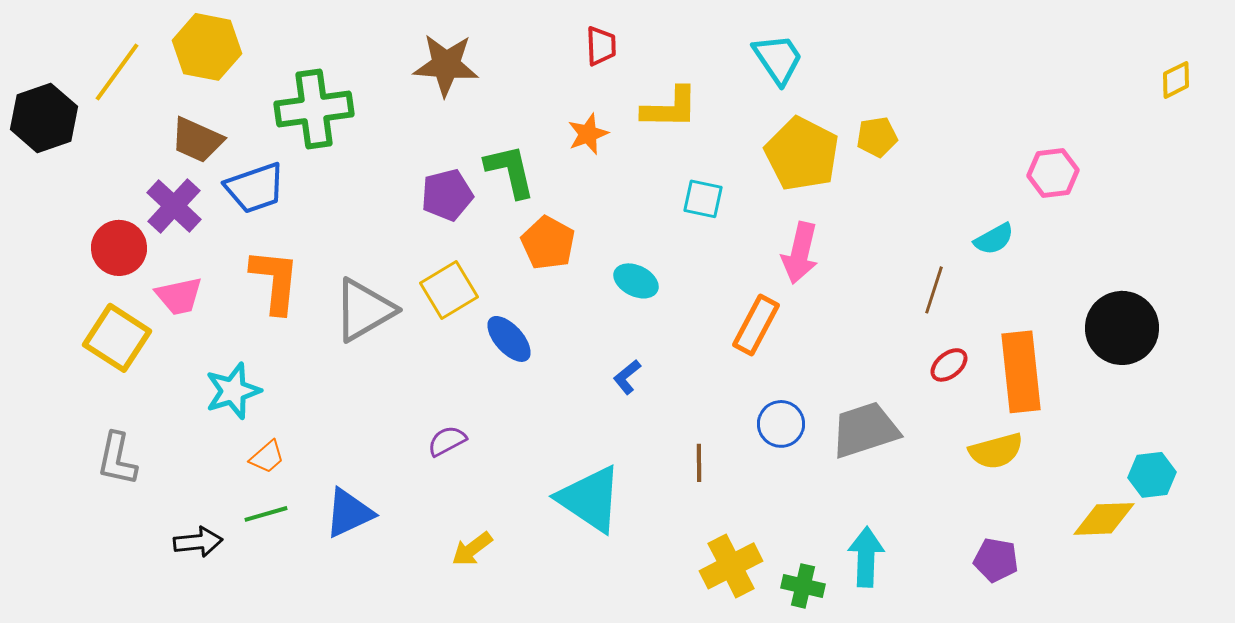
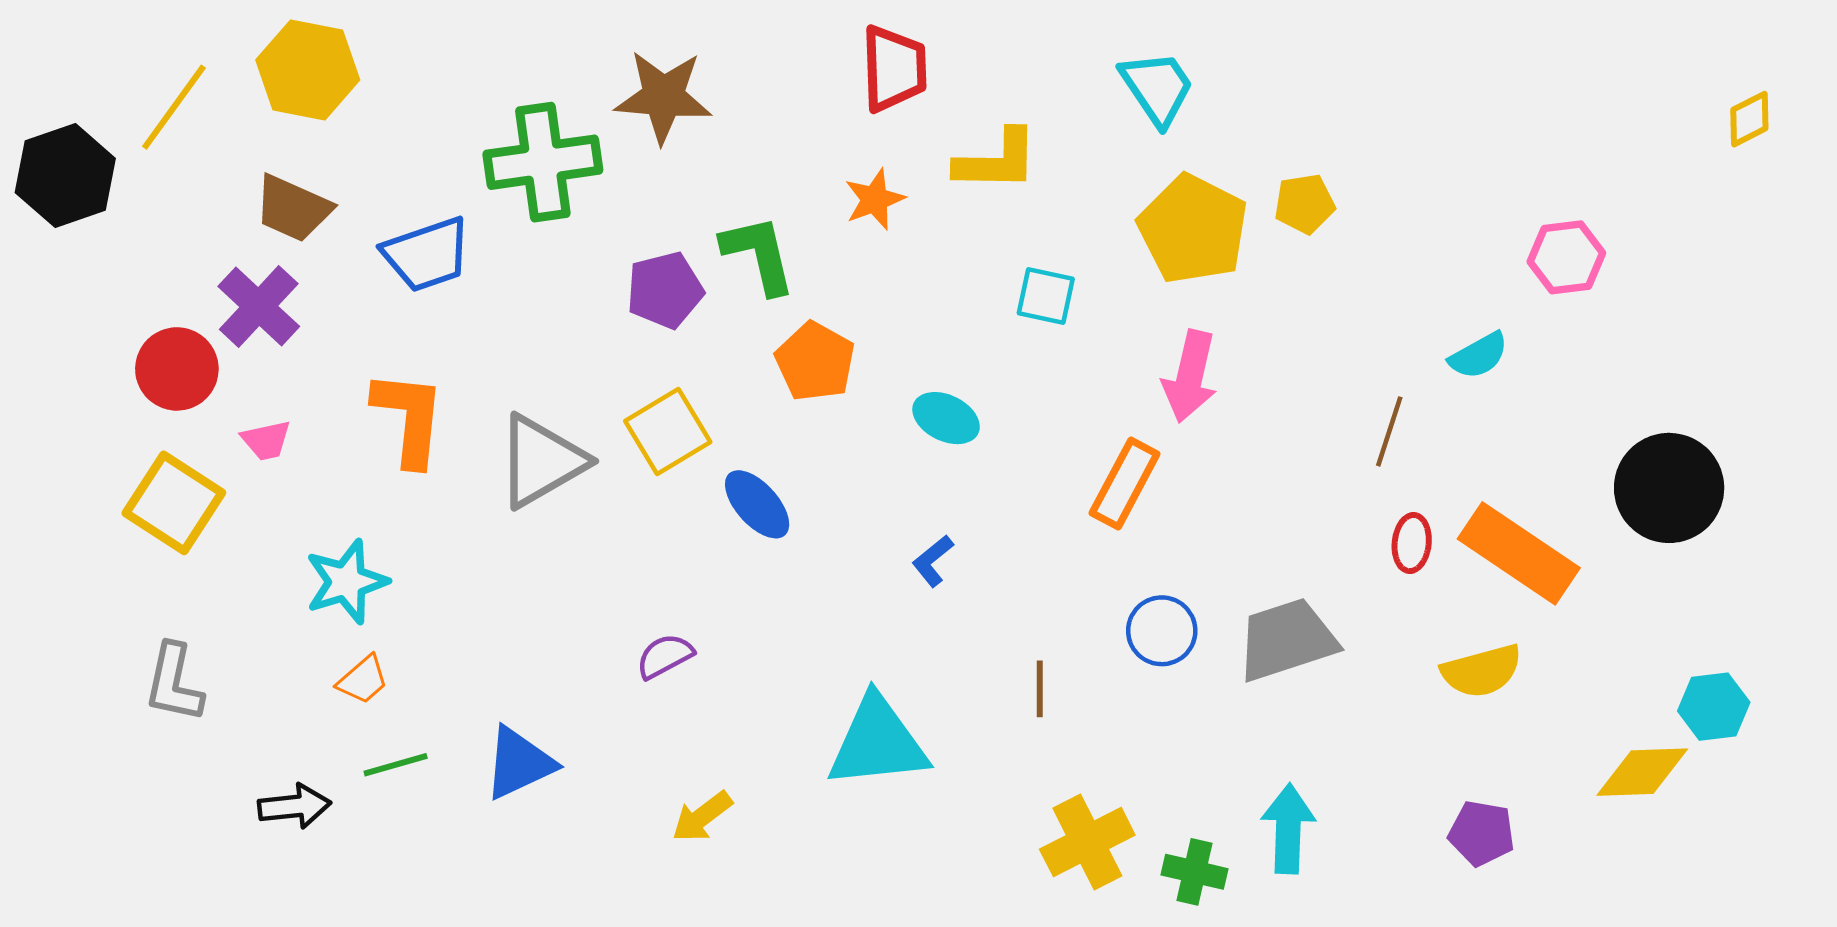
red trapezoid: (601, 46) -> (894, 68), size x1.5
green cross: (314, 109) -> (543, 162), moved
blue trapezoid: (255, 188) -> (427, 254), moved
pink trapezoid: (179, 296) -> (266, 440), size x0.7
red ellipse: (949, 365) -> (1412, 543), turned -45
orange rectangle: (1021, 372) -> (1519, 553), turned -50
orange trapezoid: (267, 457) -> (363, 680), moved
cyan triangle: (590, 499) -> (878, 742), turned -40

